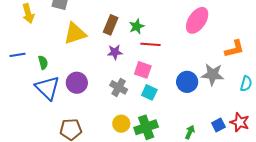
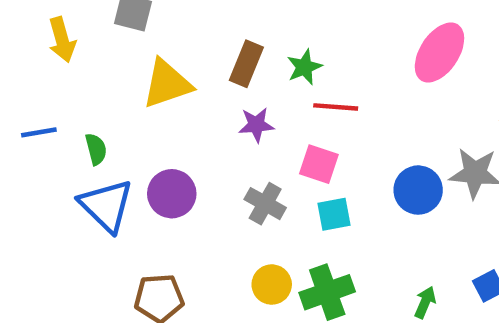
cyan square: (149, 92) -> (334, 214), turned -35

